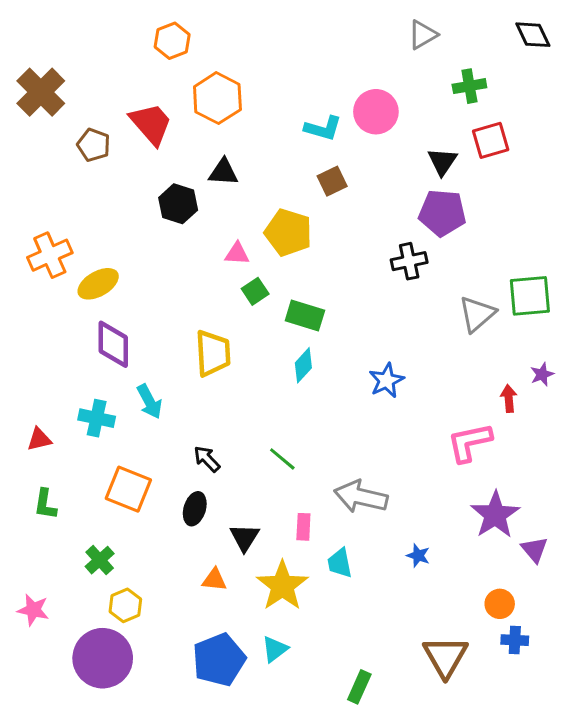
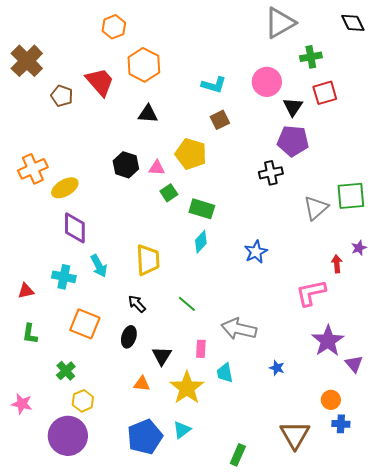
gray triangle: (423, 35) -> (280, 23), size x1.6
pink circle: (376, 112) -> (267, 82), moved
black hexagon: (178, 204) -> (126, 165), moved
yellow trapezoid: (213, 353) -> (148, 260), moved

